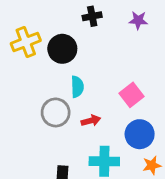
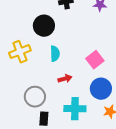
yellow cross: (26, 42) -> (20, 52), moved
gray circle: (56, 112) -> (35, 97), moved

